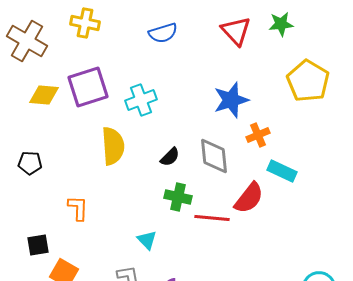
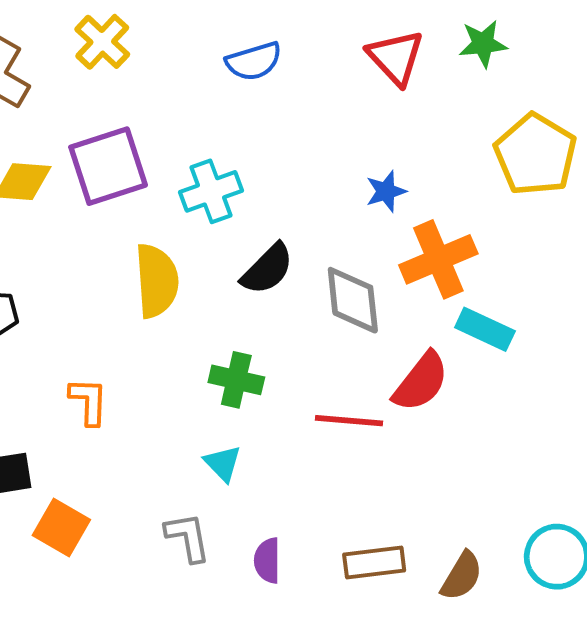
yellow cross: (85, 23) -> (102, 42), turned 32
blue star: (231, 100) -> (386, 191), size x0.6
orange cross: (258, 135) -> (438, 259), size x1.6
black semicircle: (170, 157) -> (267, 269), moved, size x1.4
green cross: (178, 197) -> (236, 380), moved

